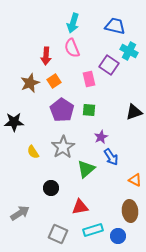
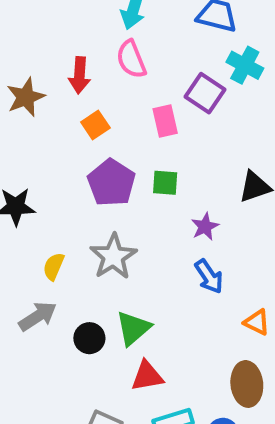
brown star: (30, 83) -> (26, 97), moved
purple star: (101, 137) -> (205, 227), moved
yellow semicircle: (33, 152) -> (54, 266), turned 56
green triangle: (86, 169) -> (133, 328), moved
gray arrow: (20, 213) -> (38, 316), moved

